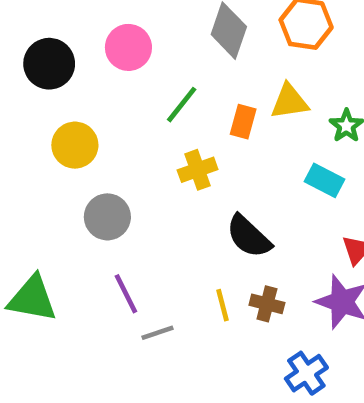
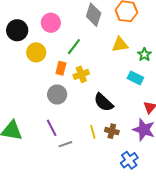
orange rectangle: (243, 122) -> (61, 68), moved
yellow circle: (75, 145) -> (36, 52), moved
gray circle: (107, 217) -> (57, 95), moved

